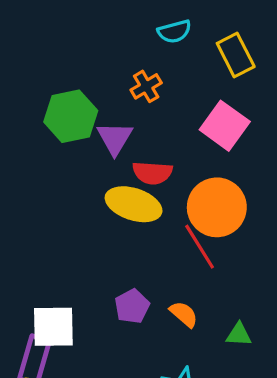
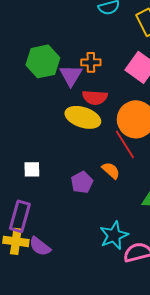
orange cross: (146, 86) -> (91, 62), moved, turned 30
orange semicircle: (184, 314) -> (111, 170), moved
white square: (53, 327) -> (32, 169), moved, size x0.6

